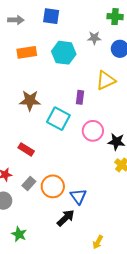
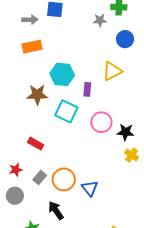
gray arrow: (16, 20) -> (30, 20), moved
gray star: (94, 38) -> (100, 20), moved
cyan hexagon: (64, 53) -> (62, 74), moved
black arrow: (66, 218) -> (56, 210), moved, turned -78

